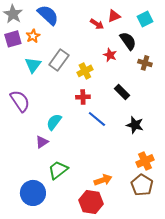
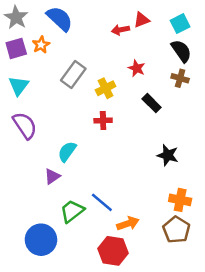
red arrow: (97, 24) -> (120, 30), turned 136
black semicircle: (128, 41) -> (181, 51), moved
cyan triangle: (33, 65) -> (19, 86), moved
black rectangle: (122, 92) -> (152, 103), moved
blue line: (97, 119) -> (102, 202), moved
orange cross: (145, 161) -> (180, 200), turned 36

